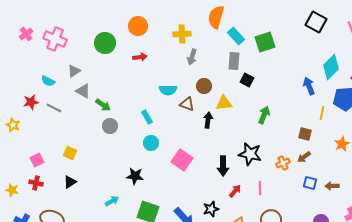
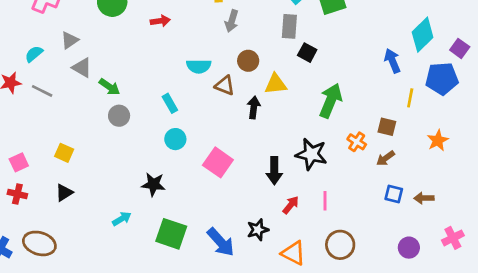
cyan semicircle: (48, 81) -> (34, 54), turned 112
green arrow: (264, 115) -> (331, 101), size x1.4
orange cross: (283, 163) -> (357, 142), moved, turned -32

